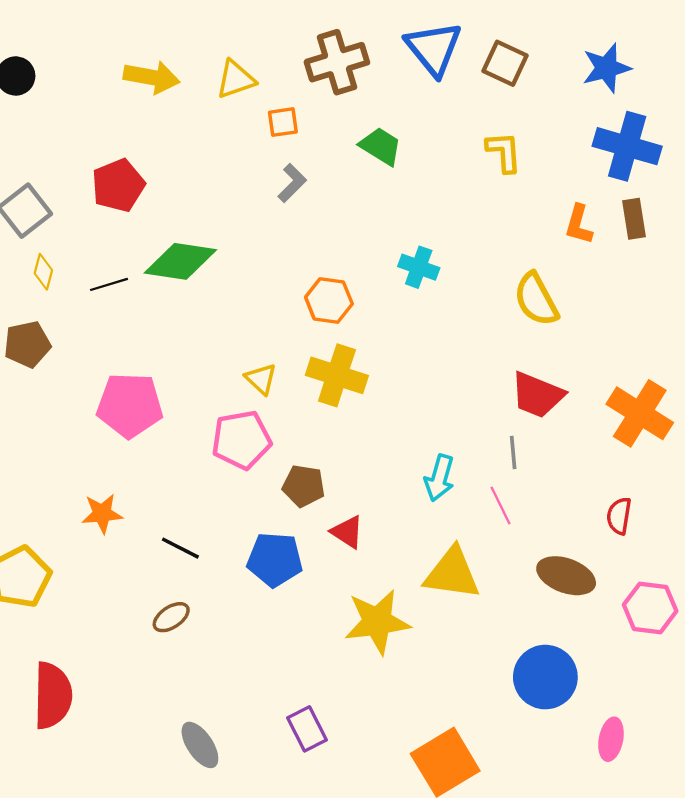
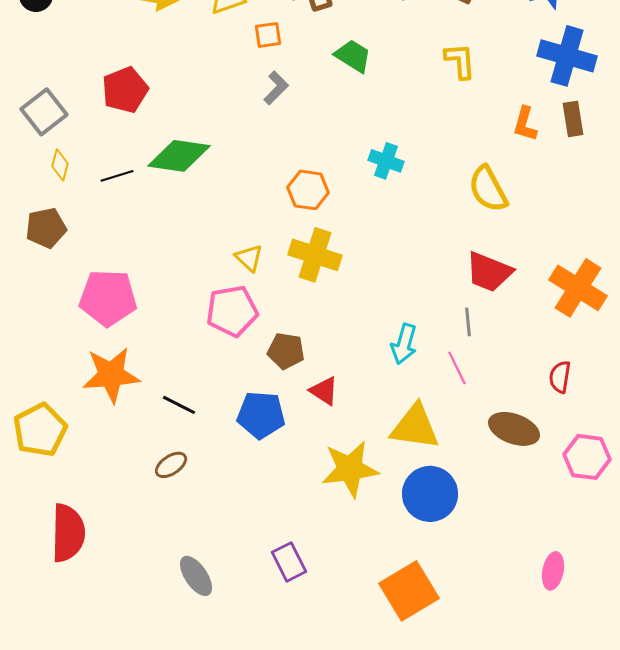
pink pentagon: (130, 405) -> (108, 298), moved
orange star: (102, 514) -> (111, 375), size x1.6
blue circle: (545, 677) -> (430, 494), moved

